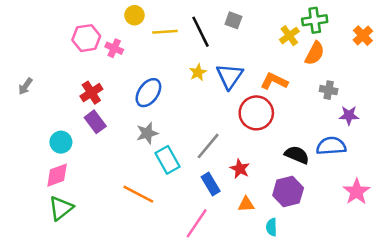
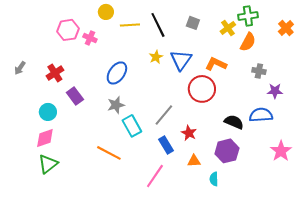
gray square: (233, 20) -> (193, 23), moved
red cross: (91, 93) -> (55, 73), moved

